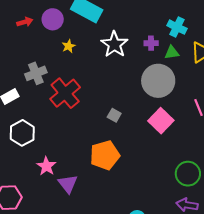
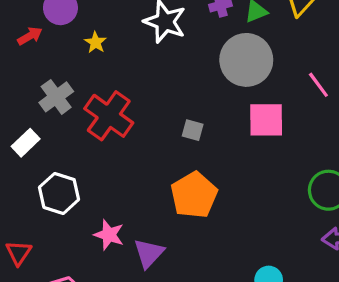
red arrow: (25, 22) -> (30, 36), moved
pink square: (161, 121) -> (266, 120), turned -30
purple triangle: (68, 184) -> (149, 253), turned 35

